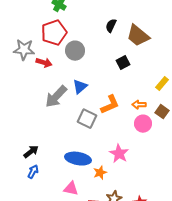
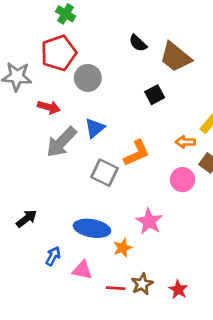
black semicircle: (111, 26) -> (138, 43), turned -72
red arrow: (44, 63) -> (49, 107), moved
orange arrow: (139, 105) -> (185, 142), moved
blue arrow: (33, 172) -> (53, 256), moved

